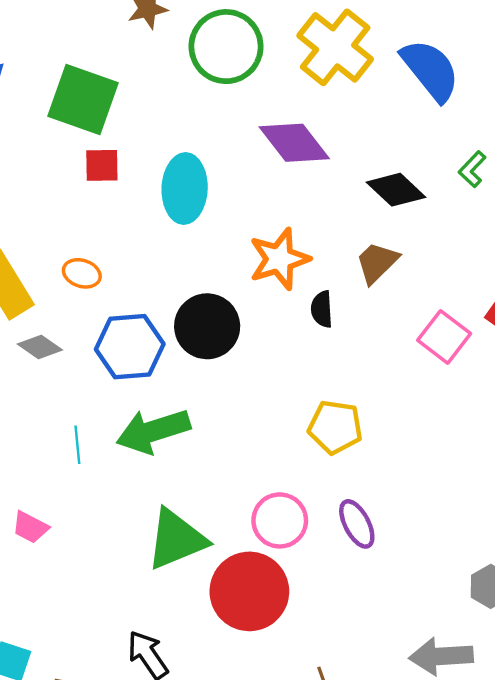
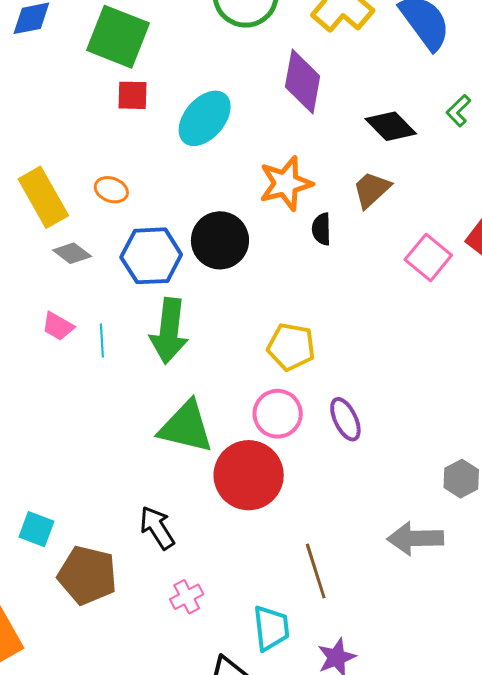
purple diamond: (294, 143) -> (303, 82), turned 46
cyan ellipse: (185, 188) -> (205, 118), turned 36
yellow pentagon: (335, 427) -> (291, 347), moved
green arrow: (153, 431) -> (169, 331), turned -68
pink trapezoid: (30, 527) -> (58, 326), moved
green triangle: (176, 539) -> (186, 427), turned 34

